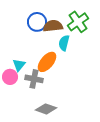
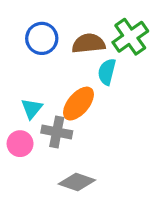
blue circle: (37, 22) -> (42, 38), moved
pink circle: (10, 77) -> (20, 144), moved

